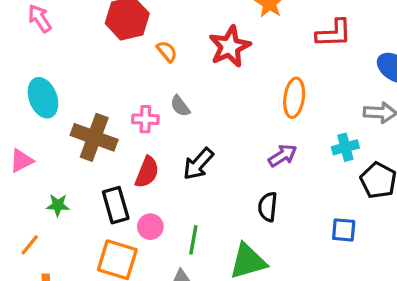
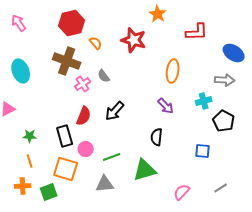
red star: (230, 47) -> (134, 40), turned -30
pink cross: (145, 119) -> (83, 84), turned -35
brown cross: (94, 137) -> (67, 61), moved
purple arrow: (283, 156) -> (166, 106), turned 78
green line: (193, 240) -> (112, 157), turned 60
orange line: (30, 245) -> (30, 161), moved, turned -56

